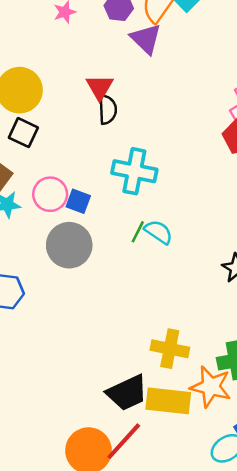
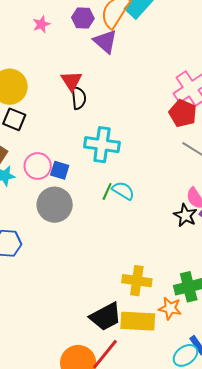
orange star: (211, 387) -> (170, 308), size x0.7

